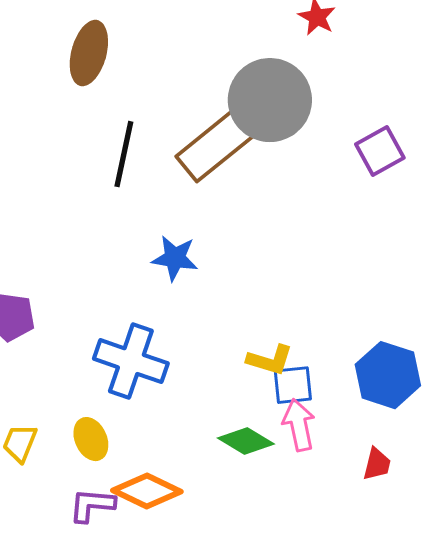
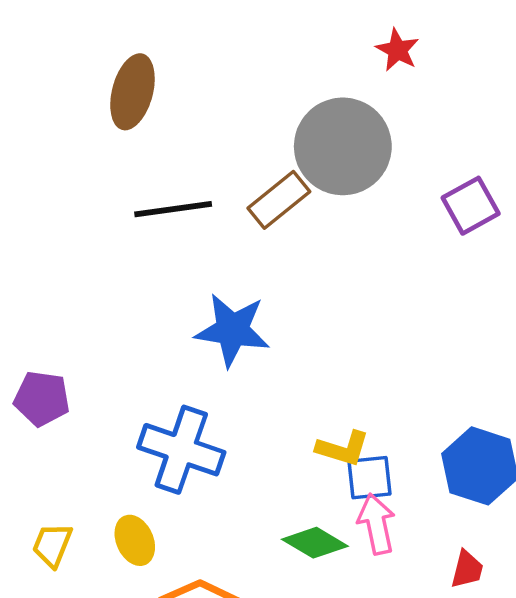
brown rectangle: (215, 146) -> (279, 200), size x0.7
black line: (124, 154) -> (173, 209), turned 70
blue star: (175, 258) -> (232, 330), size x1.4

